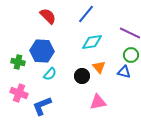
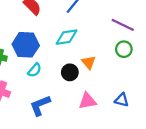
cyan diamond: (92, 42) -> (67, 37), moved
blue triangle: (124, 72) -> (122, 100), moved
blue L-shape: (42, 106) -> (40, 105), moved

